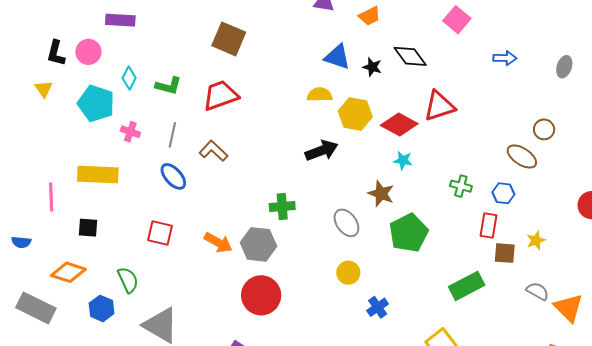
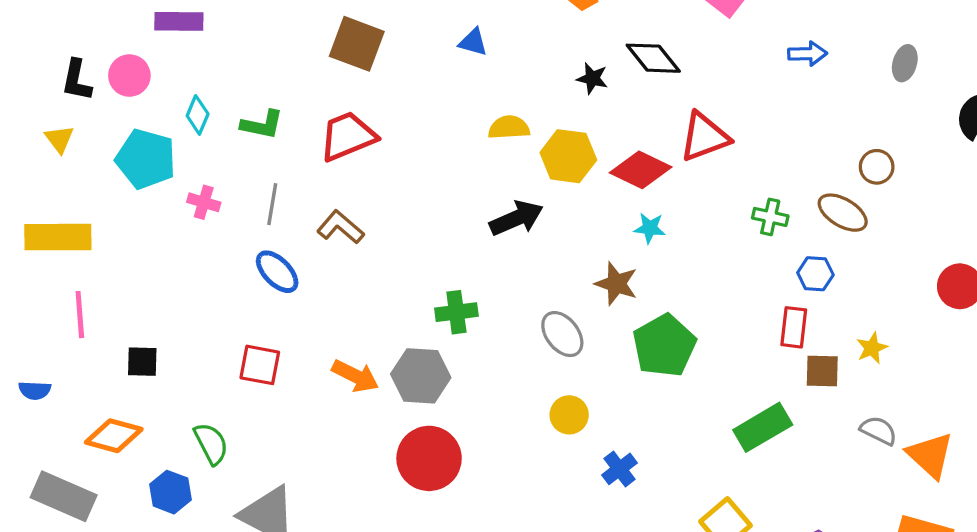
blue triangle: (337, 57) -> (473, 42), moved, size x0.7
yellow rectangle: (98, 174) -> (58, 237), moved
green cross: (461, 186) -> (770, 217), moved

